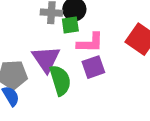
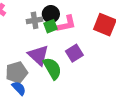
pink L-shape: (90, 43) -> (66, 24), moved

